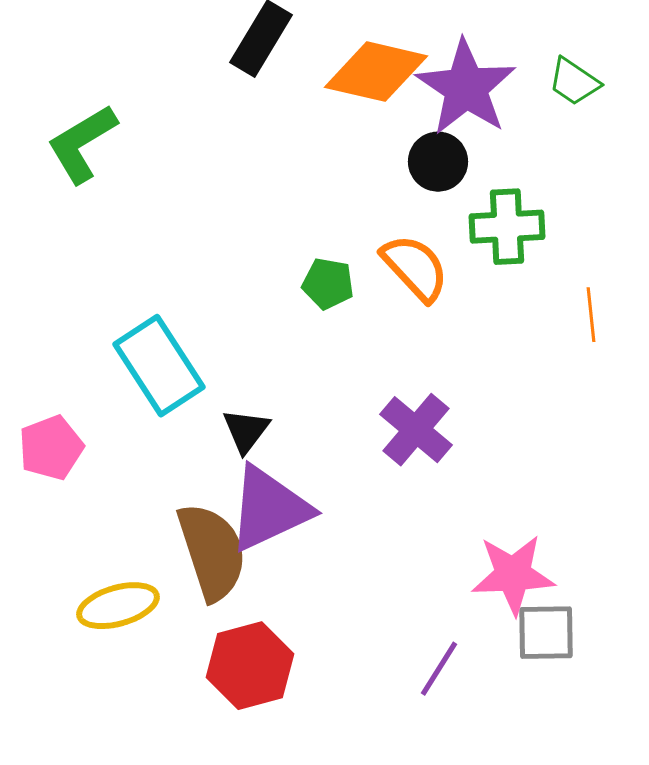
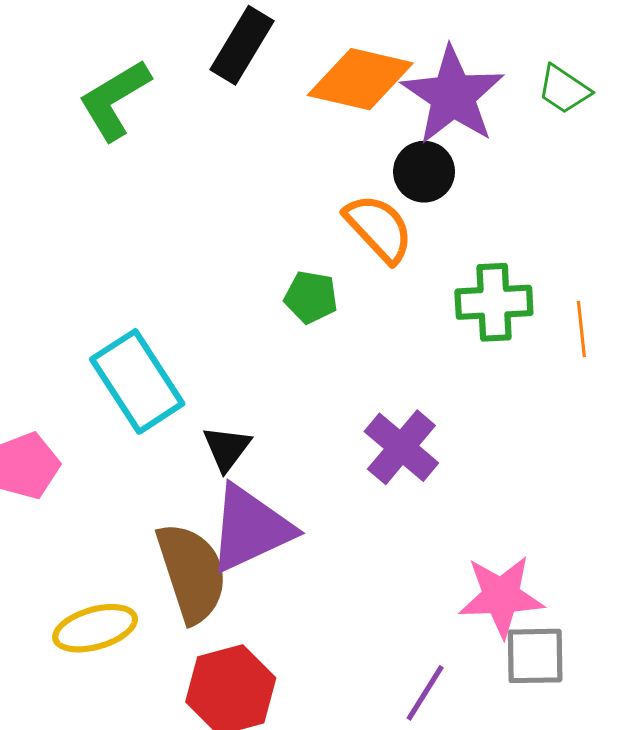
green L-shape: (82, 144) -> (115, 100), moved
green cross: (507, 227) -> (494, 302), moved
orange semicircle: (415, 268) -> (379, 228), moved

